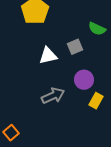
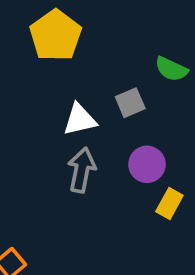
gray arrow: (53, 96) -> (82, 170), moved, turned -55

